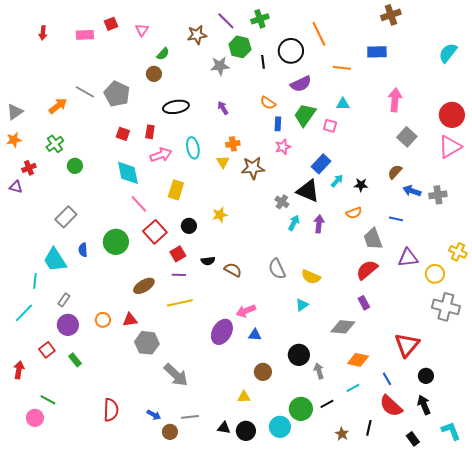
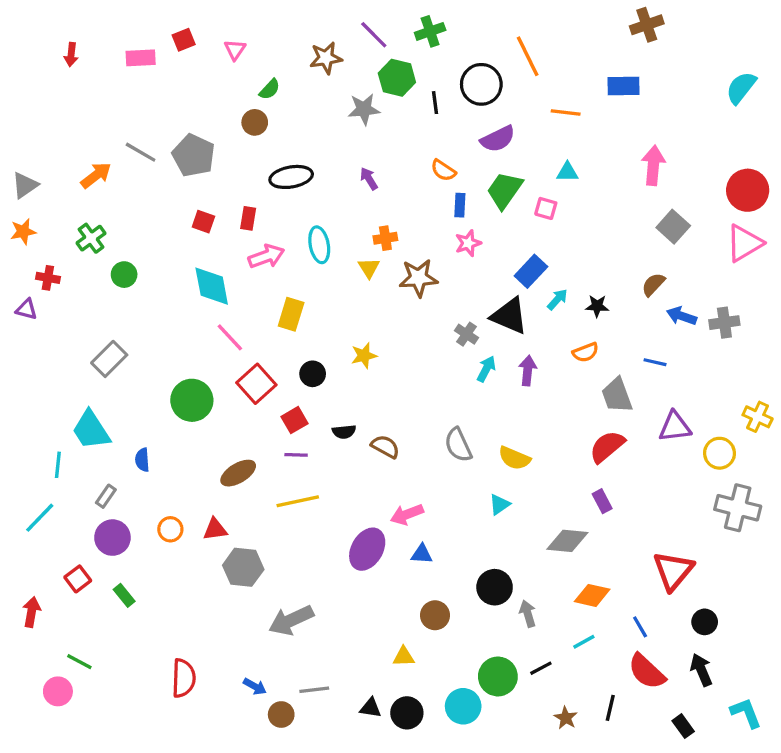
red cross: (29, 168) -> (48, 278), turned 32
blue semicircle: (83, 250) -> (142, 460), moved
gray arrow: (176, 375) -> (291, 620), turned 112

